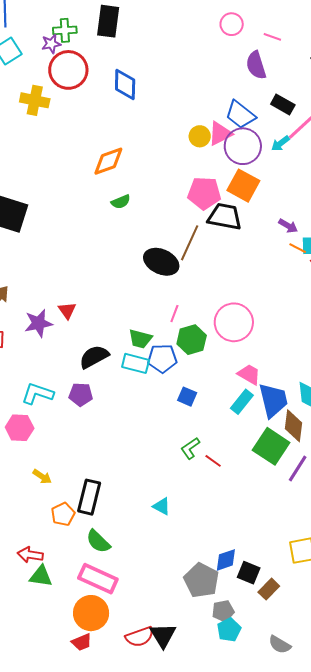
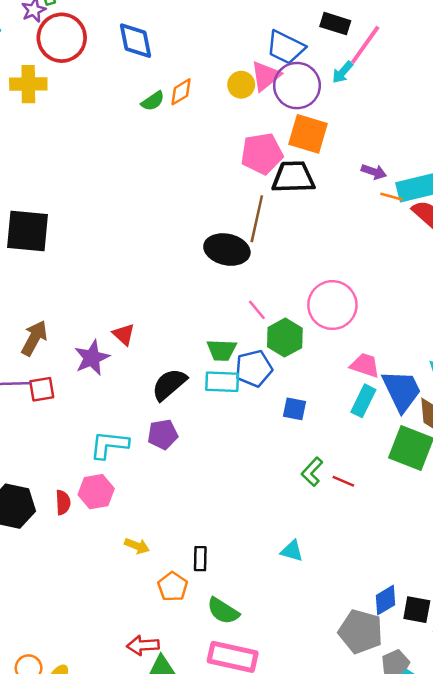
orange diamond: (108, 161) -> (181, 92), moved, size x0.7
green semicircle: (121, 202) -> (153, 101), moved
pink line: (174, 314) -> (257, 310), turned -48
black rectangle: (89, 497) -> (200, 559), size x0.6

